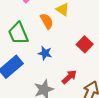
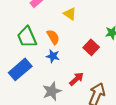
orange semicircle: (47, 21) -> (53, 37), moved

